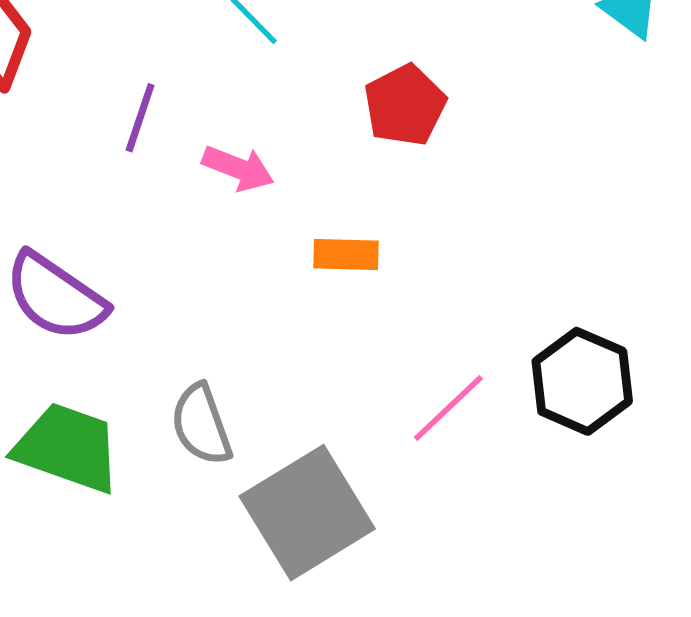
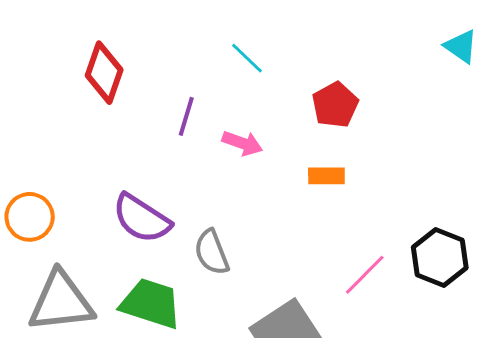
orange rectangle: (346, 254) -> (326, 176), moved
gray semicircle: (201, 425) -> (212, 252), moved

